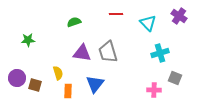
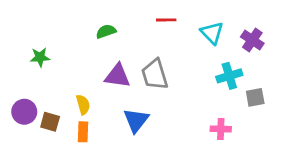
purple cross: (179, 16) -> (252, 40), moved
gray square: (175, 78) -> (255, 97), moved, turned -32
orange rectangle: (68, 91) -> (83, 132), moved

